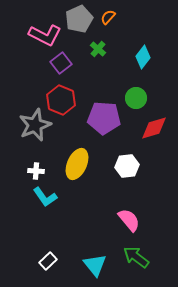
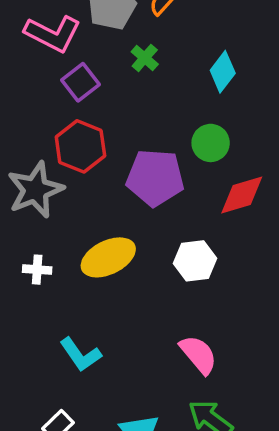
yellow ellipse: (77, 164) -> (108, 257), turned 40
cyan L-shape: (45, 197) -> (80, 355), moved

